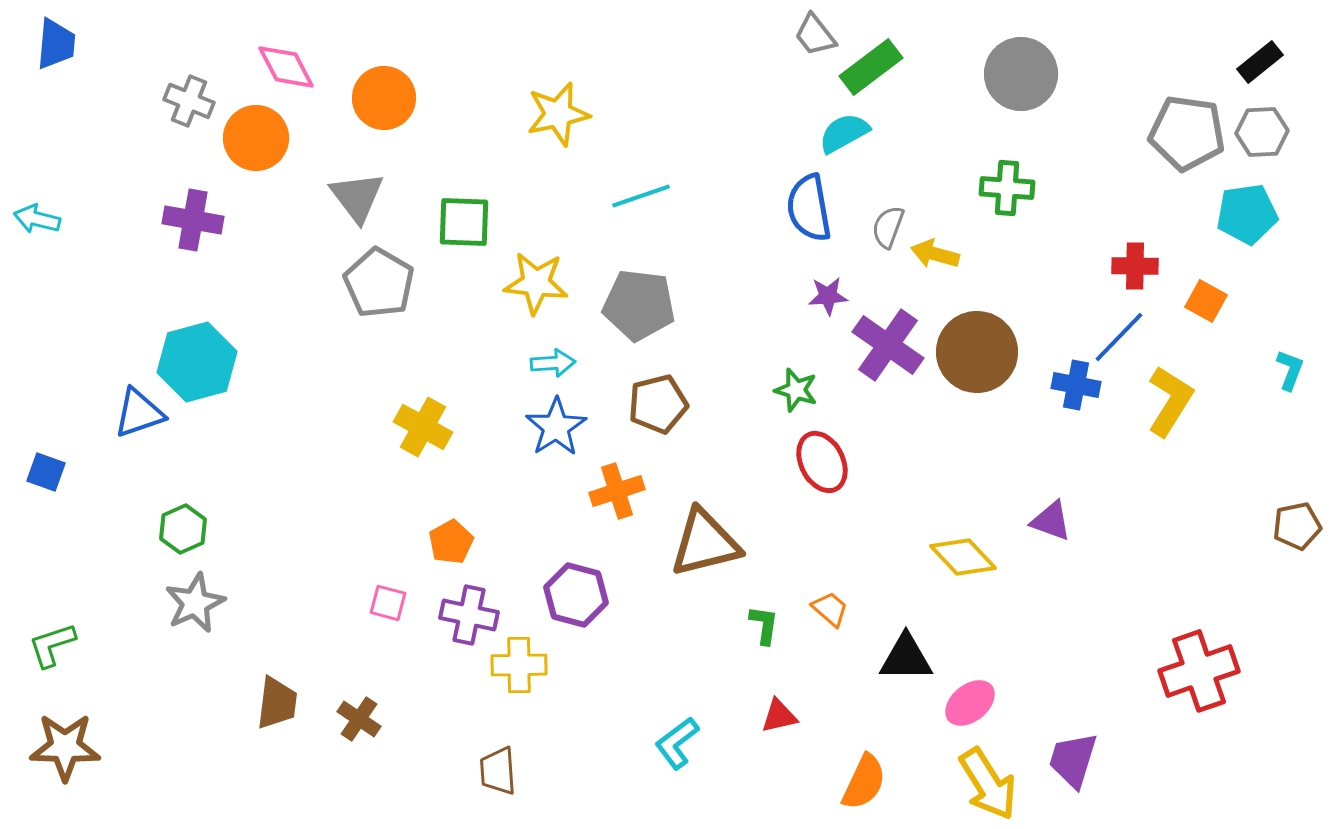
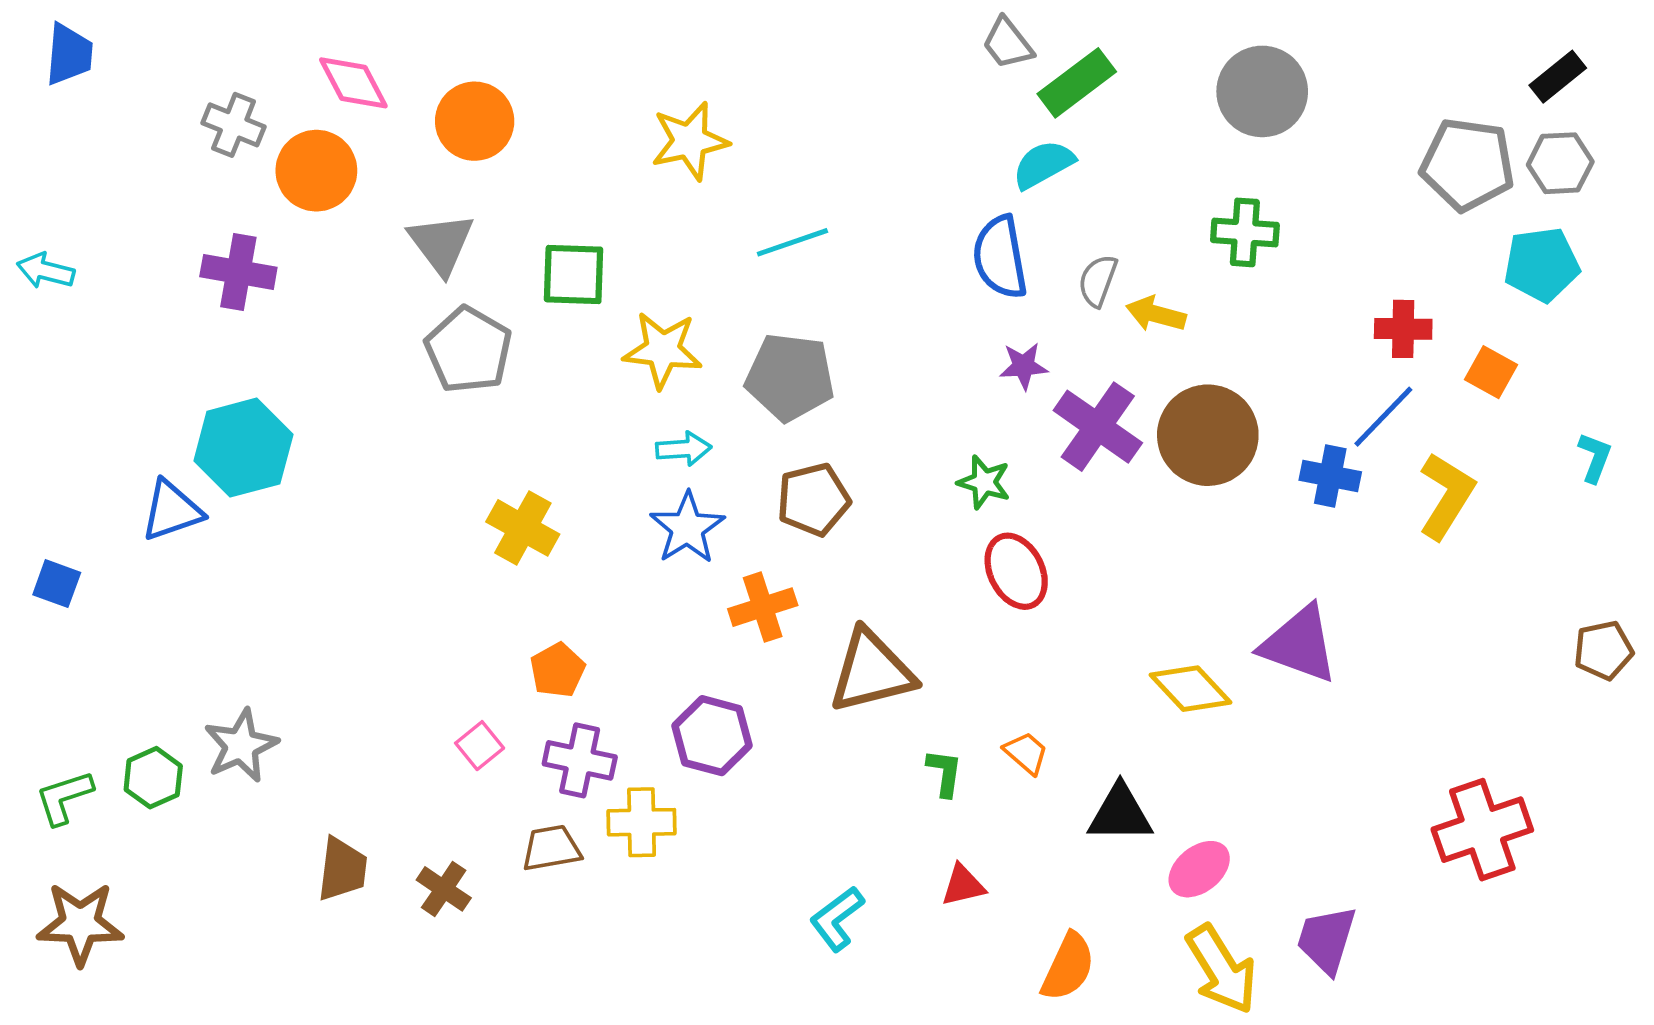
purple triangle: (1051, 521) -> (1299, 644), size x1.6
green hexagon: (183, 529) -> (153, 778), moved
pink square: (388, 603) -> (480, 746), turned 36
brown trapezoid: (498, 771) -> (551, 848), moved, turned 84

